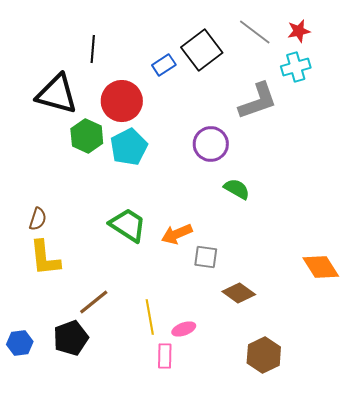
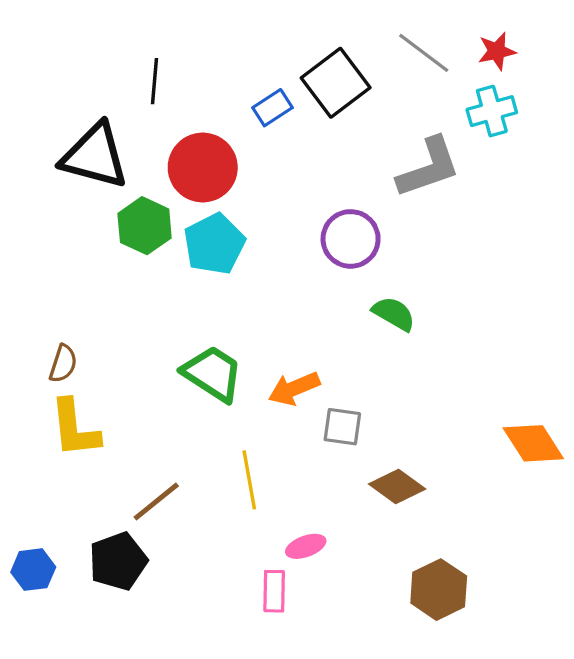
yellow line: (150, 317) -> (249, 480), moved

